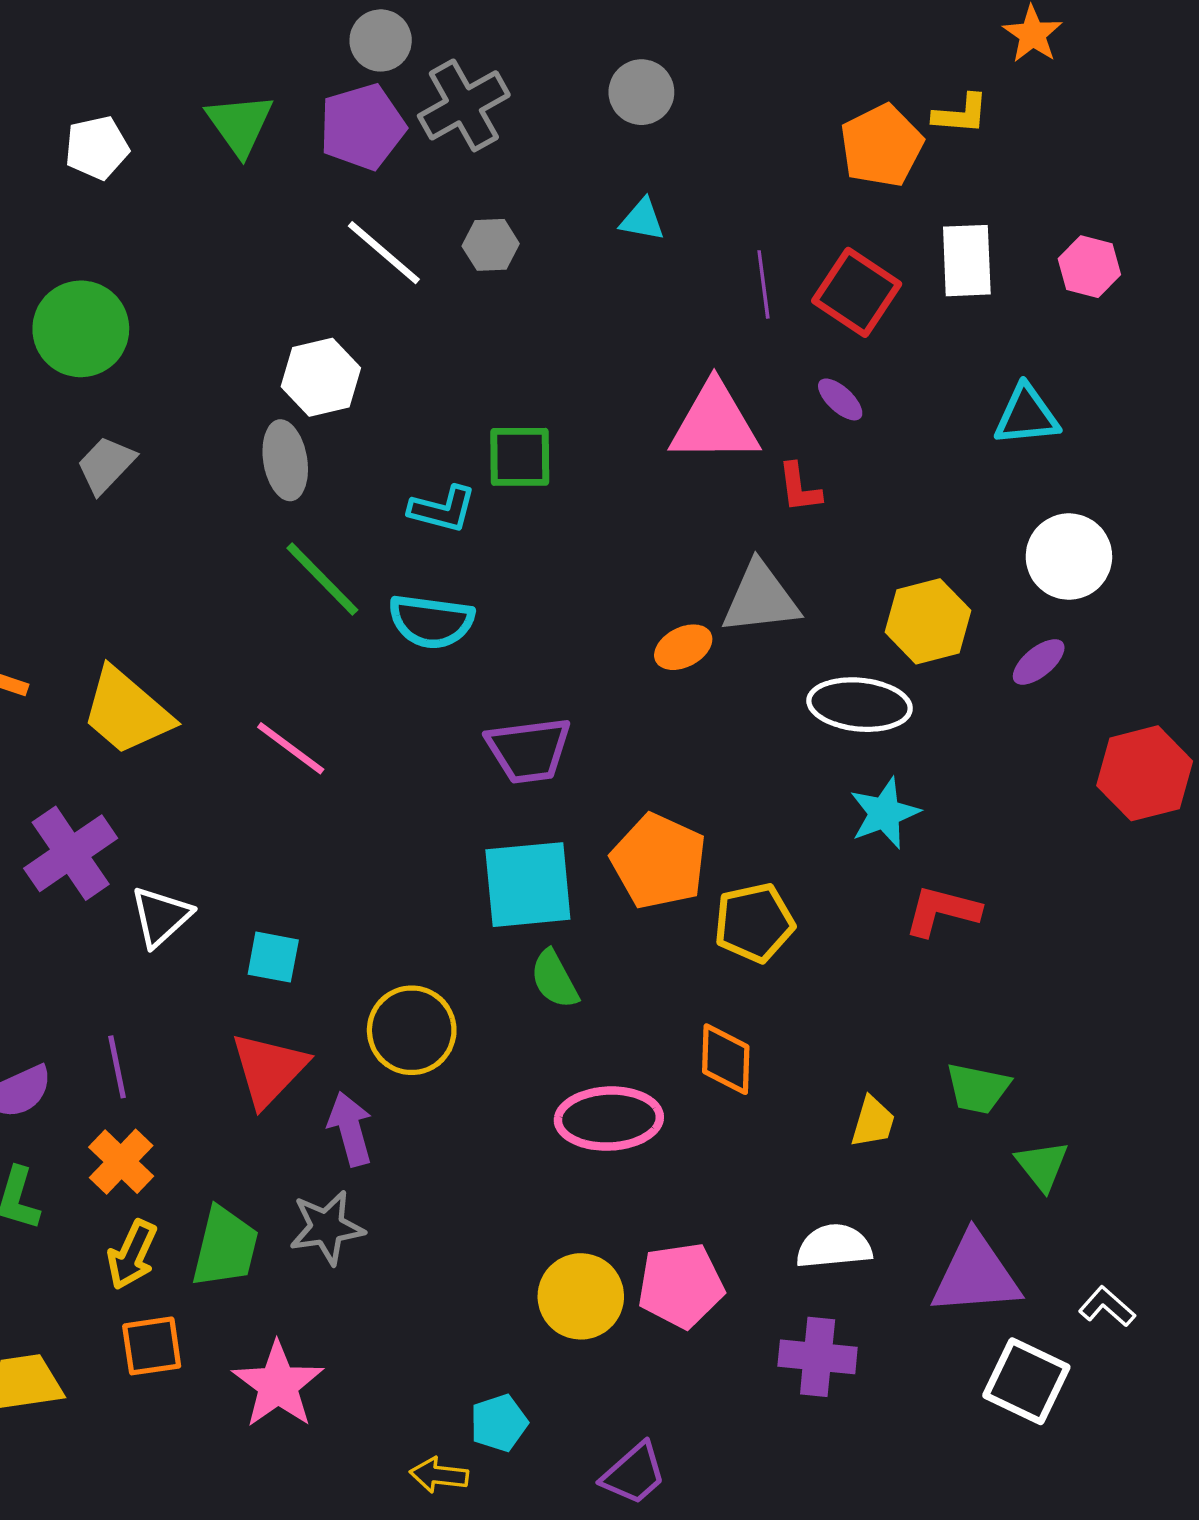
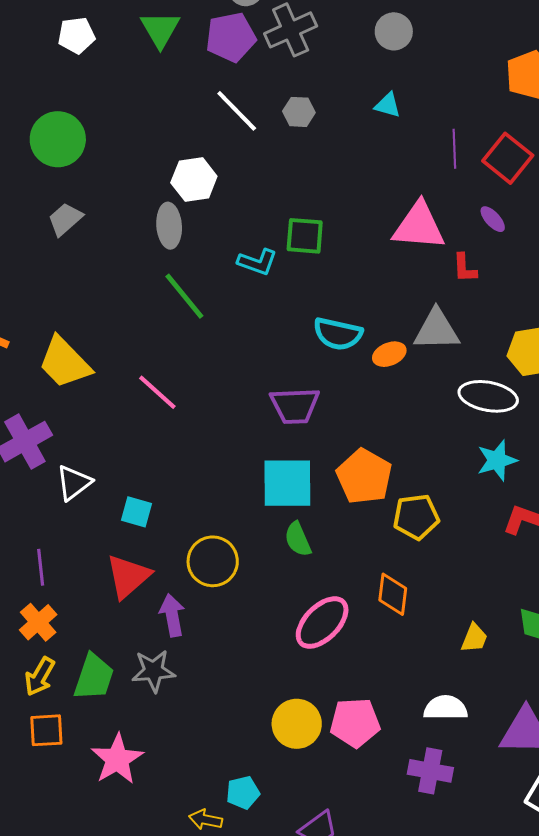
cyan semicircle: (431, 621) -> (338, 334), moved
pink ellipse: (609, 1119) -> (322, 623), turned -48

